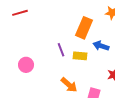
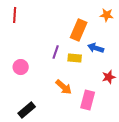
red line: (20, 13) -> (15, 15), turned -70
purple line: (61, 50) -> (56, 52), turned 40

